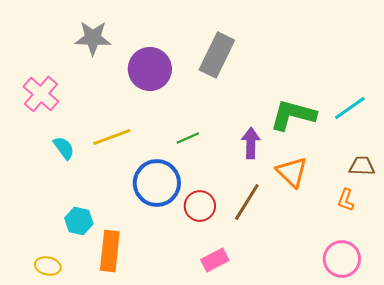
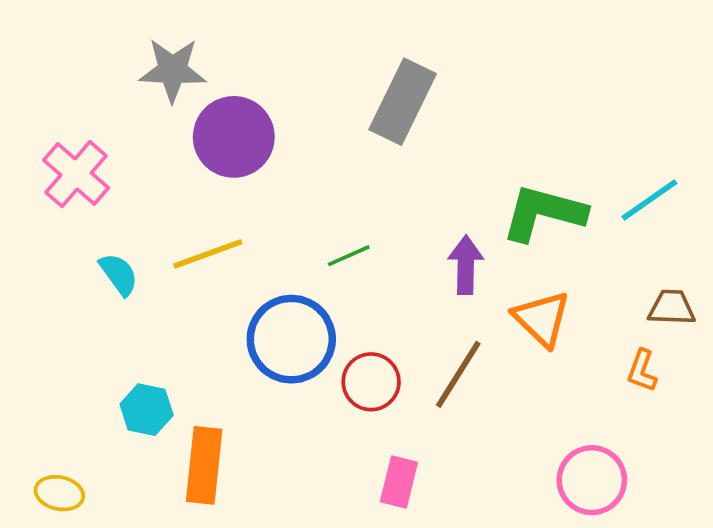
purple circle: (150, 69) -> (234, 137), moved
pink circle: (342, 259) -> (592, 480), moved
pink rectangle: (215, 260) -> (399, 482), turned -48
yellow ellipse: (48, 266) -> (59, 493), moved

